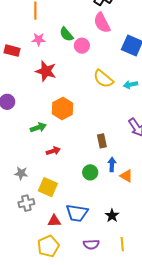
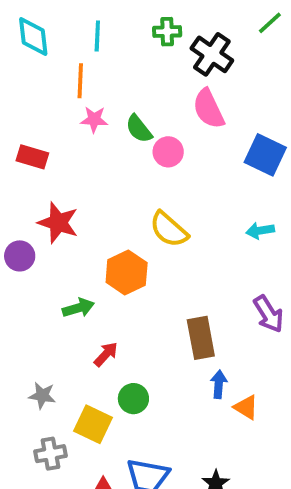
pink star: (39, 39) -> (94, 119), moved
red star: (46, 71) -> (58, 223), moved
yellow semicircle: (103, 79) -> (169, 229), moved
brown rectangle: (102, 141) -> (201, 338), size x1.5
red arrow: (53, 151) -> (106, 354), turned -32
green circle: (90, 172) -> (133, 399), moved

